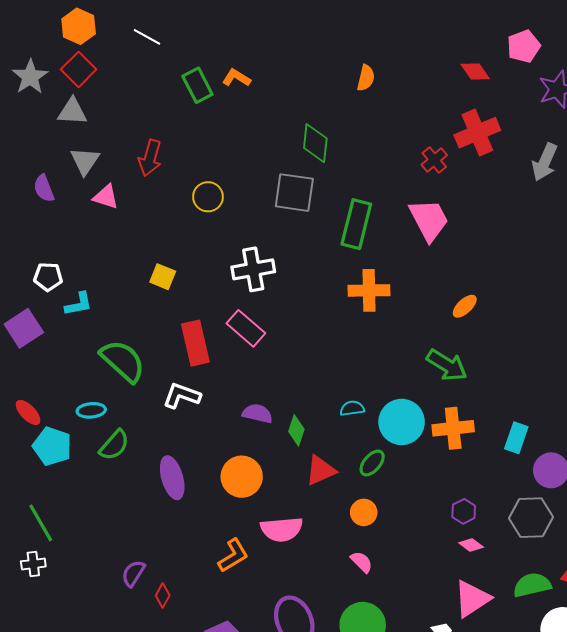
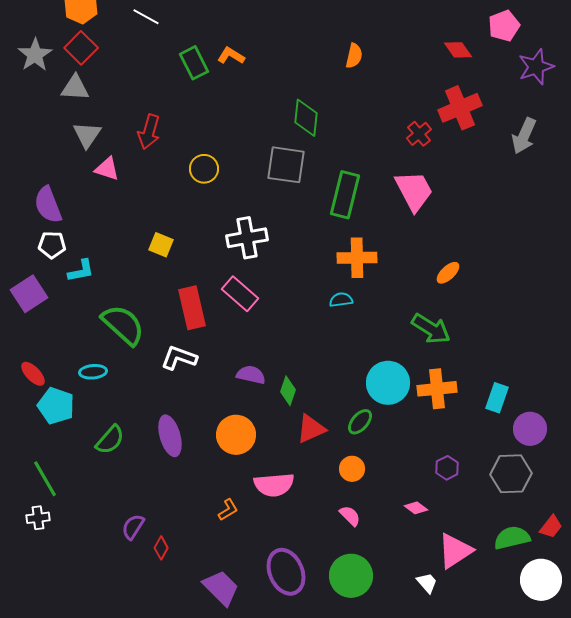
purple semicircle: (44, 188) -> (48, 205), moved, size x1.4
cyan semicircle: (352, 408) -> (341, 300), moved
green semicircle: (114, 445) -> (110, 440), moved
pink diamond: (471, 545) -> (416, 508), moved
orange L-shape: (233, 556) -> (228, 510), size x0.7

